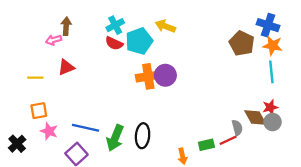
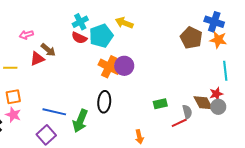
brown arrow: (66, 26) -> (48, 50), moved, turned 126
cyan line: (271, 72) -> (225, 71), moved
orange cross: (148, 76) -> (109, 67), turned 35
pink star: (49, 131) -> (13, 115), moved
black ellipse: (143, 136) -> (104, 102), moved
green rectangle: (206, 145) -> (160, 104), moved

